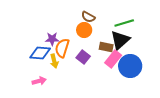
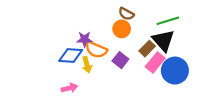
black triangle: (120, 40) -> (163, 40), turned -30
brown rectangle: (106, 47) -> (147, 49), turned -56
orange semicircle: (62, 48) -> (96, 50), turned -84

